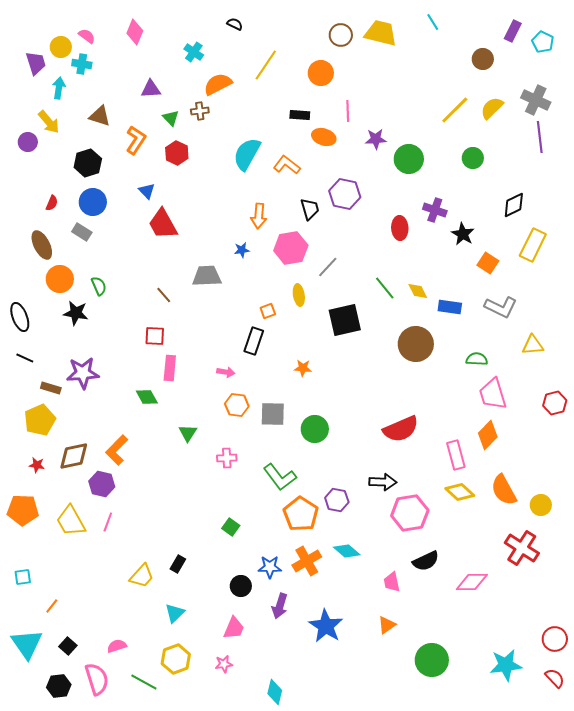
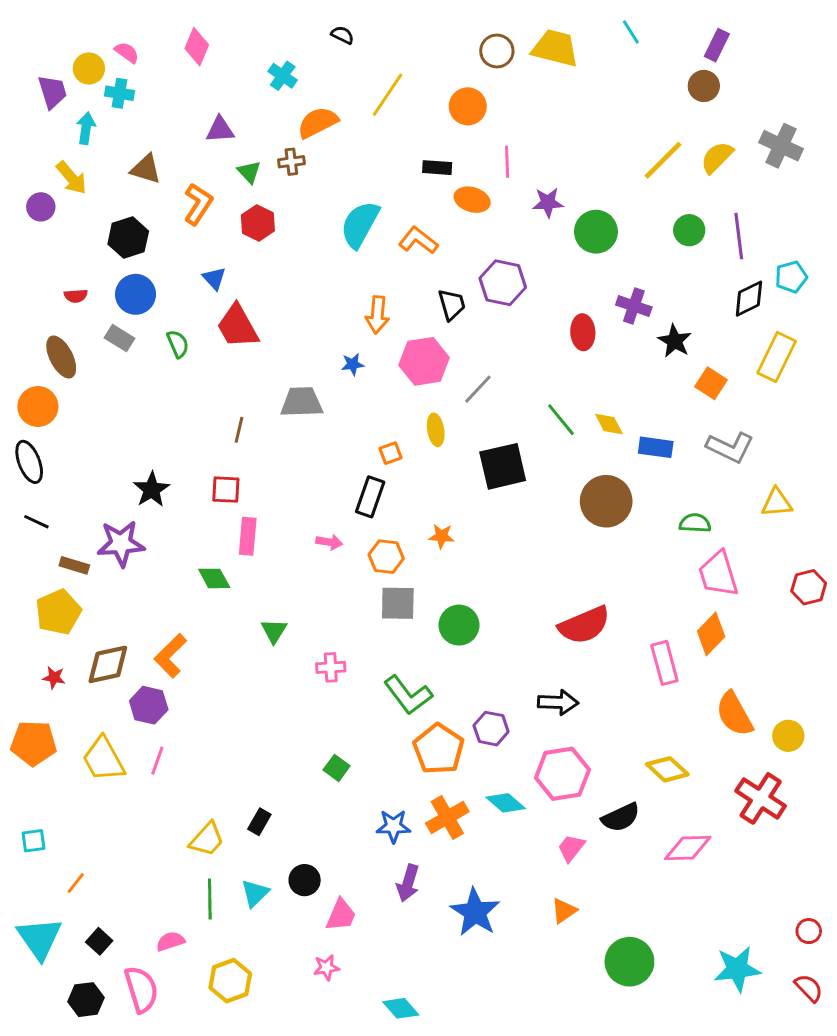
purple rectangle: (513, 31) -> (717, 45), moved
cyan pentagon: (543, 42) -> (791, 277), moved, turned 30
purple line: (540, 137) -> (739, 236), moved
red semicircle: (52, 203) -> (76, 296), turned 63
orange circle: (60, 279) -> (38, 407), moved
green semicircle: (99, 286) -> (178, 344), moved
brown line: (164, 295) -> (239, 430), turned 54
black star: (76, 313) -> (152, 490), moved, turned 30
orange hexagon: (237, 405) -> (386, 557), moved
yellow diamond: (460, 492) -> (667, 769), moved
pink hexagon: (410, 513) -> (562, 774), moved
pink trapezoid: (392, 582) -> (571, 848), turned 50
black circle: (241, 586) -> (305, 880), moved
red circle: (555, 639) -> (809, 931), size x0.7
yellow hexagon: (176, 659) -> (230, 981), moved
green line: (144, 682) -> (210, 899), moved, turned 60
cyan diamond: (275, 692) -> (401, 1008), turned -55

